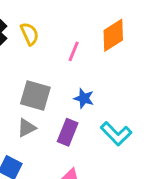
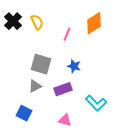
purple rectangle: (68, 132) -> (63, 89), turned 48
cyan L-shape: (116, 134) -> (96, 103), moved

